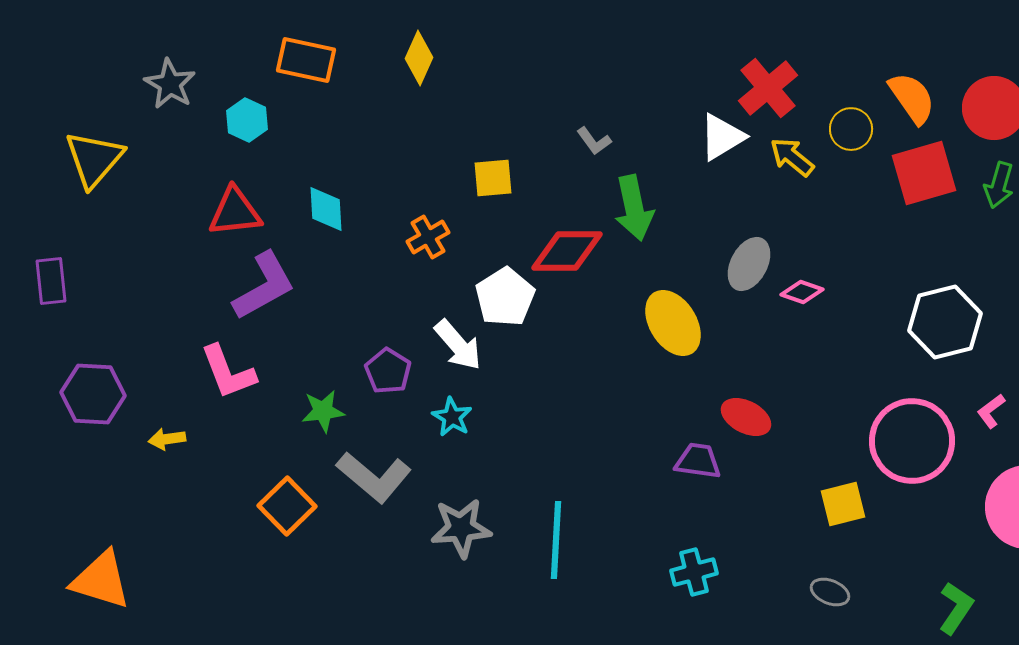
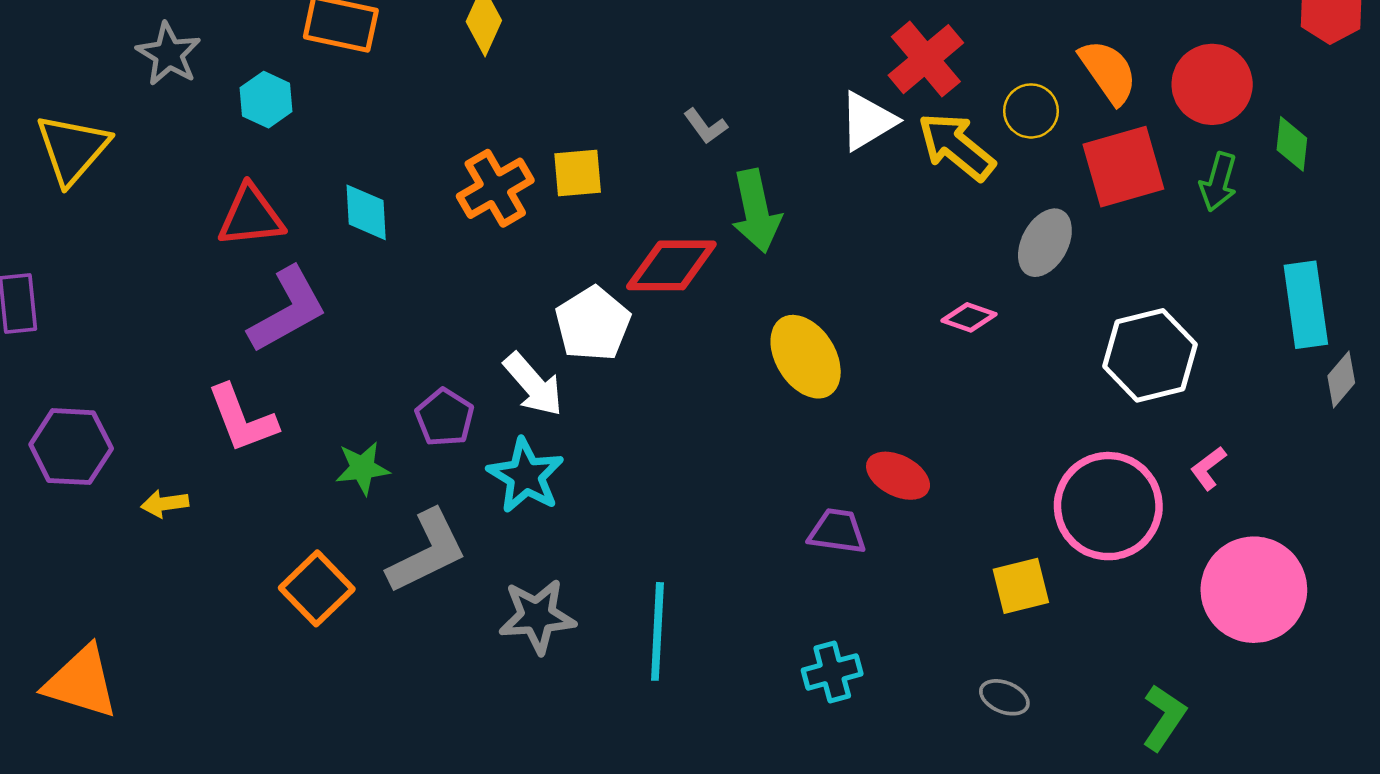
yellow arrow: (792, 157) -> (956, 146), size x1.4
orange cross: (428, 237) -> (495, 188), moved, size x1.4
gray ellipse: (749, 264) -> (1045, 243), moved
cyan star: (452, 417) -> (526, 476), size x1.5
gray L-shape: (374, 477) -> (427, 552), turned -66

